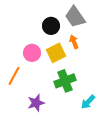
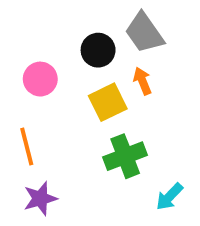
pink circle: (32, 53) -> (40, 79), moved
orange line: (14, 76) -> (27, 147), turned -42
purple star: (36, 103) -> (40, 199), moved

